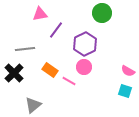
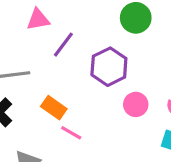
pink circle: (84, 67) -> (136, 104), moved
pink line: (69, 81) -> (71, 133), moved

